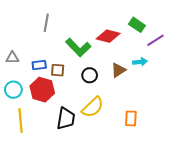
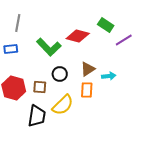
cyan arrow: (140, 62) -> (109, 76), moved
blue rectangle: (39, 65) -> (11, 49), moved
brown square: (58, 70) -> (40, 87), moved
orange rectangle: (131, 118) -> (87, 90), moved

